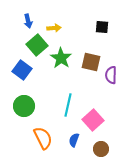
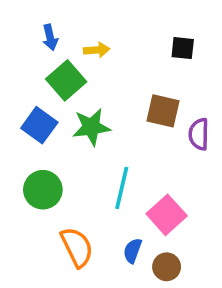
green star: (61, 58) -> (91, 127), moved, turned 30
brown circle: (101, 149) -> (167, 267), moved

